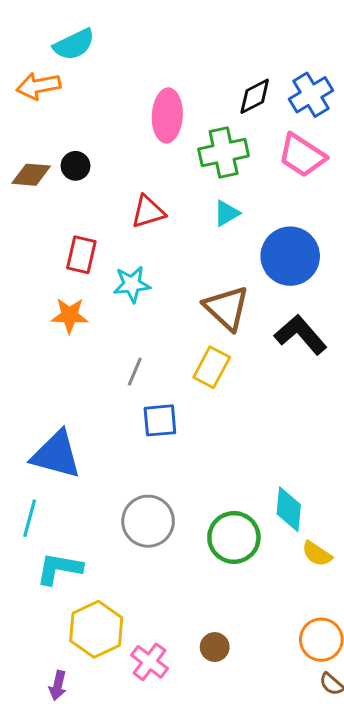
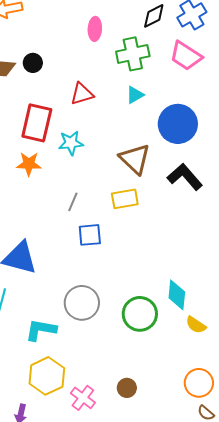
pink ellipse: (167, 115) -> (95, 29), size x0.7
red rectangle: (81, 255) -> (37, 123), size x1.5
yellow rectangle: (212, 367) -> (125, 199), turned 52
cyan L-shape: (59, 569) -> (41, 330), moved

